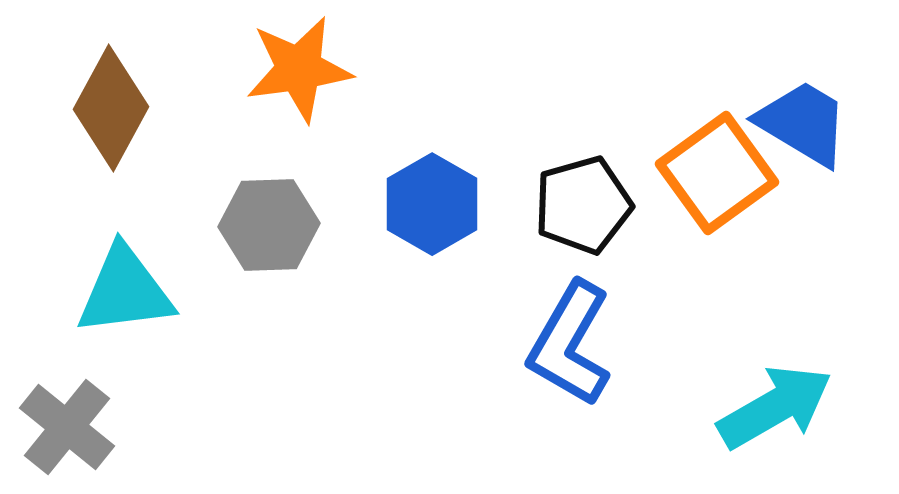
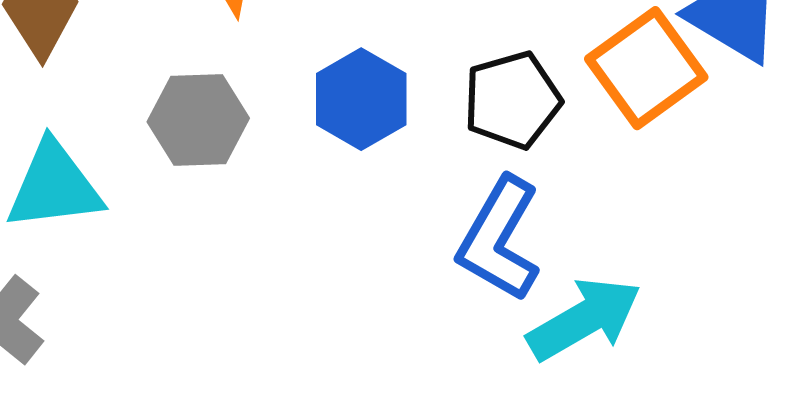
cyan arrow: (775, 407) -> (584, 319), moved

